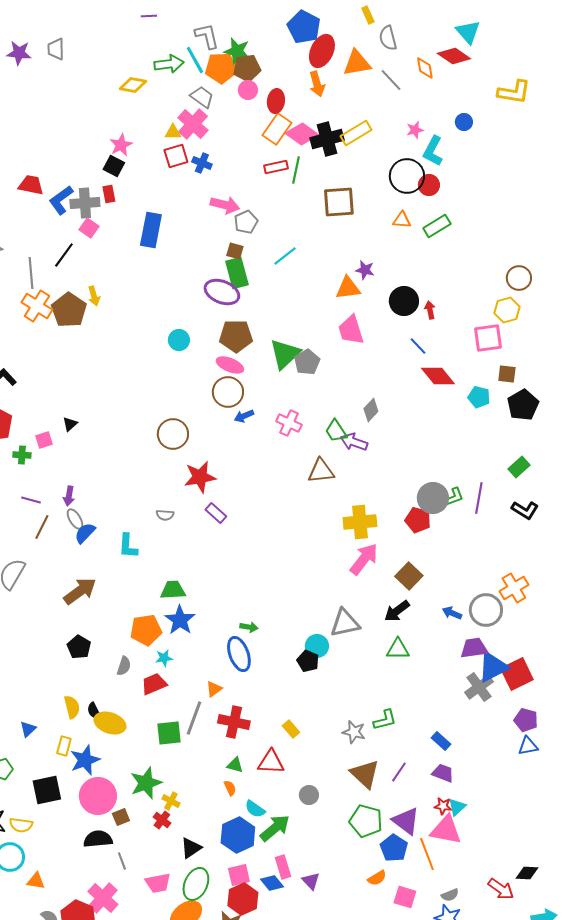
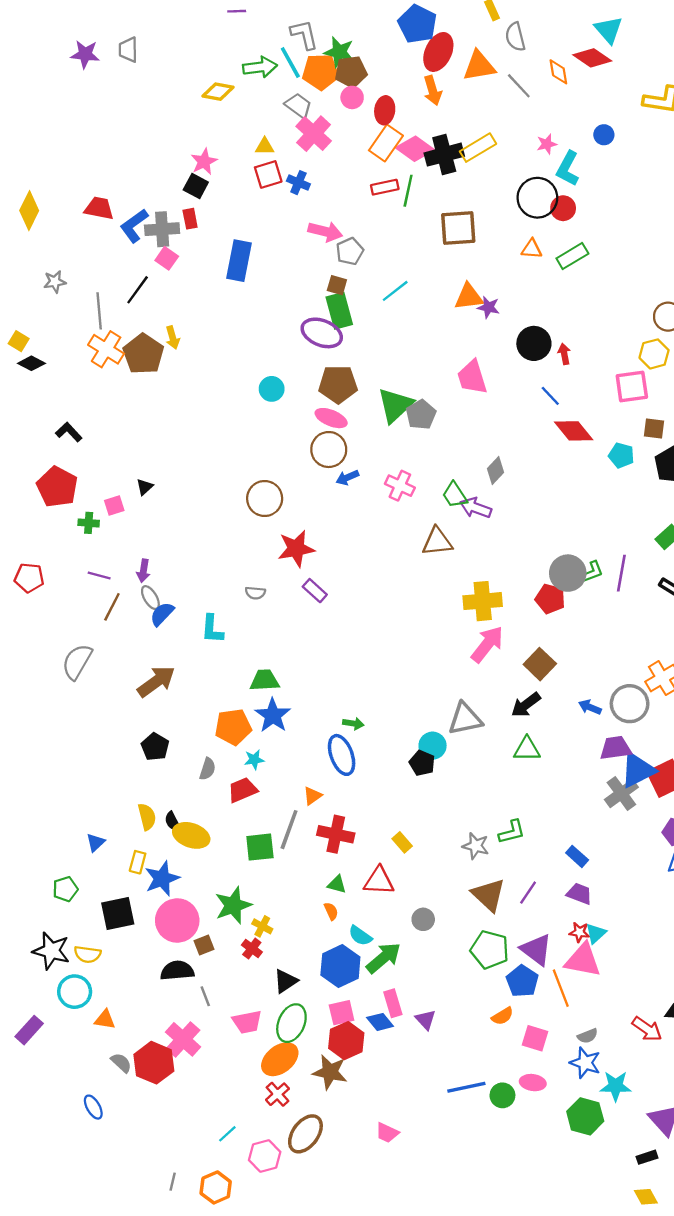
pink cross: (193, 124) -> (314, 134), moved
orange triangle: (348, 288) -> (469, 297), moved

